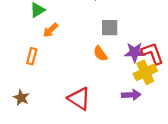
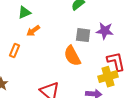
purple star: (135, 52) -> (105, 31), moved
orange semicircle: (100, 54) -> (72, 56), size x1.5

